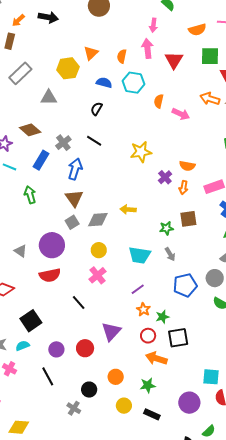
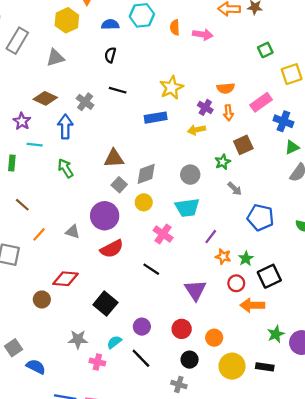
blue rectangle: (41, 160) -> (156, 118), moved, turned 66
blue arrow: (75, 169) -> (65, 127), moved
brown triangle: (74, 198) -> (114, 158), turned -42
yellow arrow: (128, 209) -> (196, 130), moved
yellow circle: (99, 250) -> (144, 202), moved
cyan trapezoid: (139, 255) -> (187, 208), moved
gray circle: (215, 278) -> (190, 175), moved
blue pentagon: (185, 285) -> (260, 217), turned -30
cyan semicircle: (23, 346) -> (114, 342), moved
red circle: (85, 348) -> (182, 329), moved
green star: (148, 385) -> (276, 334), moved
yellow circle: (124, 406) -> (232, 366), size x1.5

